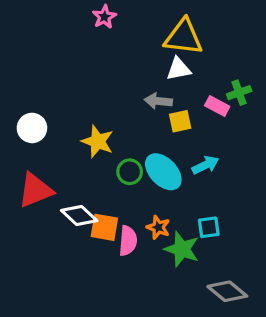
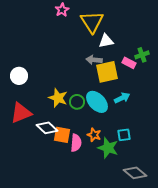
yellow triangle: (184, 37) -> (92, 22), moved, turned 50
yellow square: (180, 121) -> (107, 72), size x1.6
yellow star: (98, 141) -> (58, 98), moved

